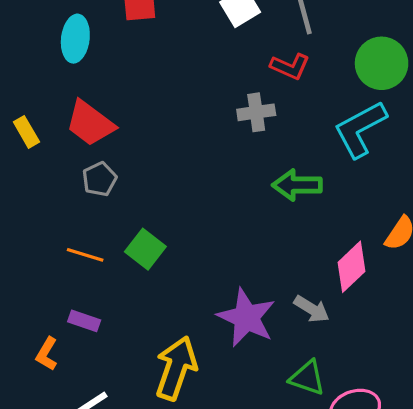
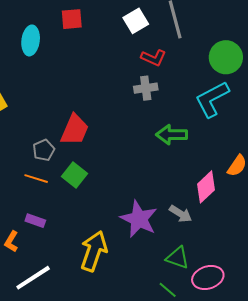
red L-shape: (290, 66) -> (154, 58), moved
red trapezoid: (90, 123) -> (75, 130), moved, turned -104
gray pentagon: (99, 179) -> (44, 150), moved

